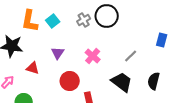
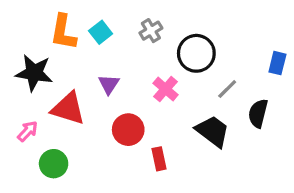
black circle: (107, 16) -> (196, 53), moved
red triangle: (33, 68) -> (68, 108), size x1.6
black semicircle: (154, 81) -> (258, 113), moved

